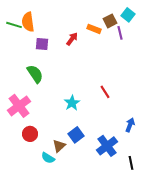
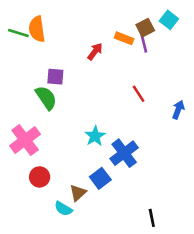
purple line: (120, 33) -> (144, 44), moved
purple square: (42, 44) -> (55, 77), moved
red line: (105, 92) -> (139, 94), moved
blue arrow: (130, 125) -> (178, 110), moved
blue cross: (107, 146) -> (124, 153), moved
black line: (131, 163) -> (152, 218), moved

